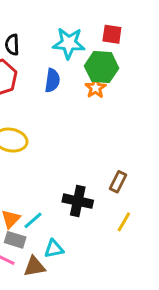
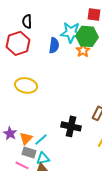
cyan star: (69, 43) -> (71, 32), moved
cyan triangle: (54, 249) -> (43, 158), moved

